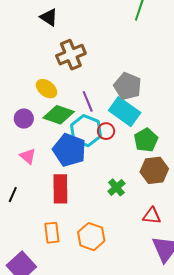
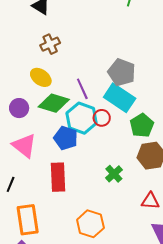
brown cross: (71, 55) -> (50, 44), moved, size x0.7
blue pentagon: (69, 150) -> (66, 138), size x0.7
pink triangle: (28, 156) -> (24, 146), size x1.5
orange rectangle: (52, 233) -> (28, 220), moved, size x1.4

